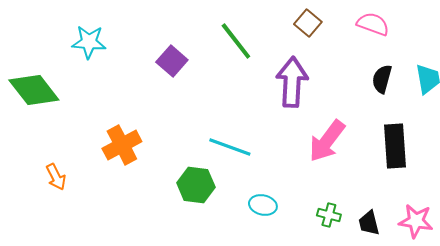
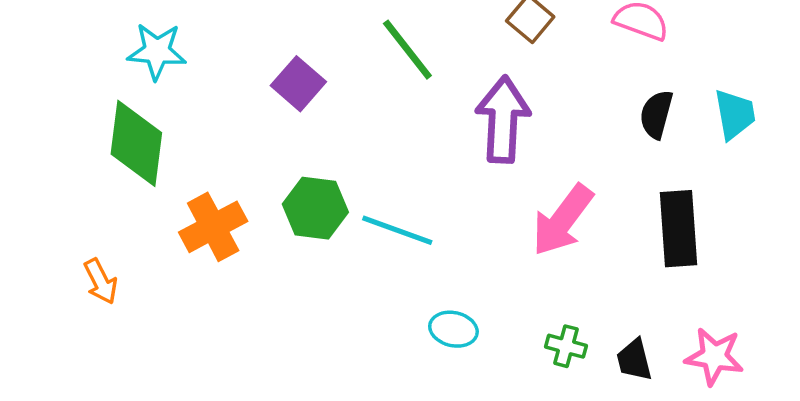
green diamond: (34, 90) -> (136, 143), moved, turned 45
green hexagon: (196, 185) -> (315, 208), moved

